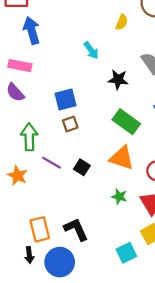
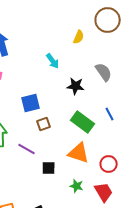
brown square: (70, 124) -> (44, 124), moved
purple line: (51, 163) -> (27, 149), moved
black square: (82, 167) -> (49, 168), moved, turned -32

